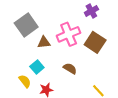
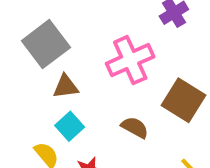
brown triangle: (44, 42) -> (66, 87), moved
brown square: (95, 42) -> (184, 100), moved

